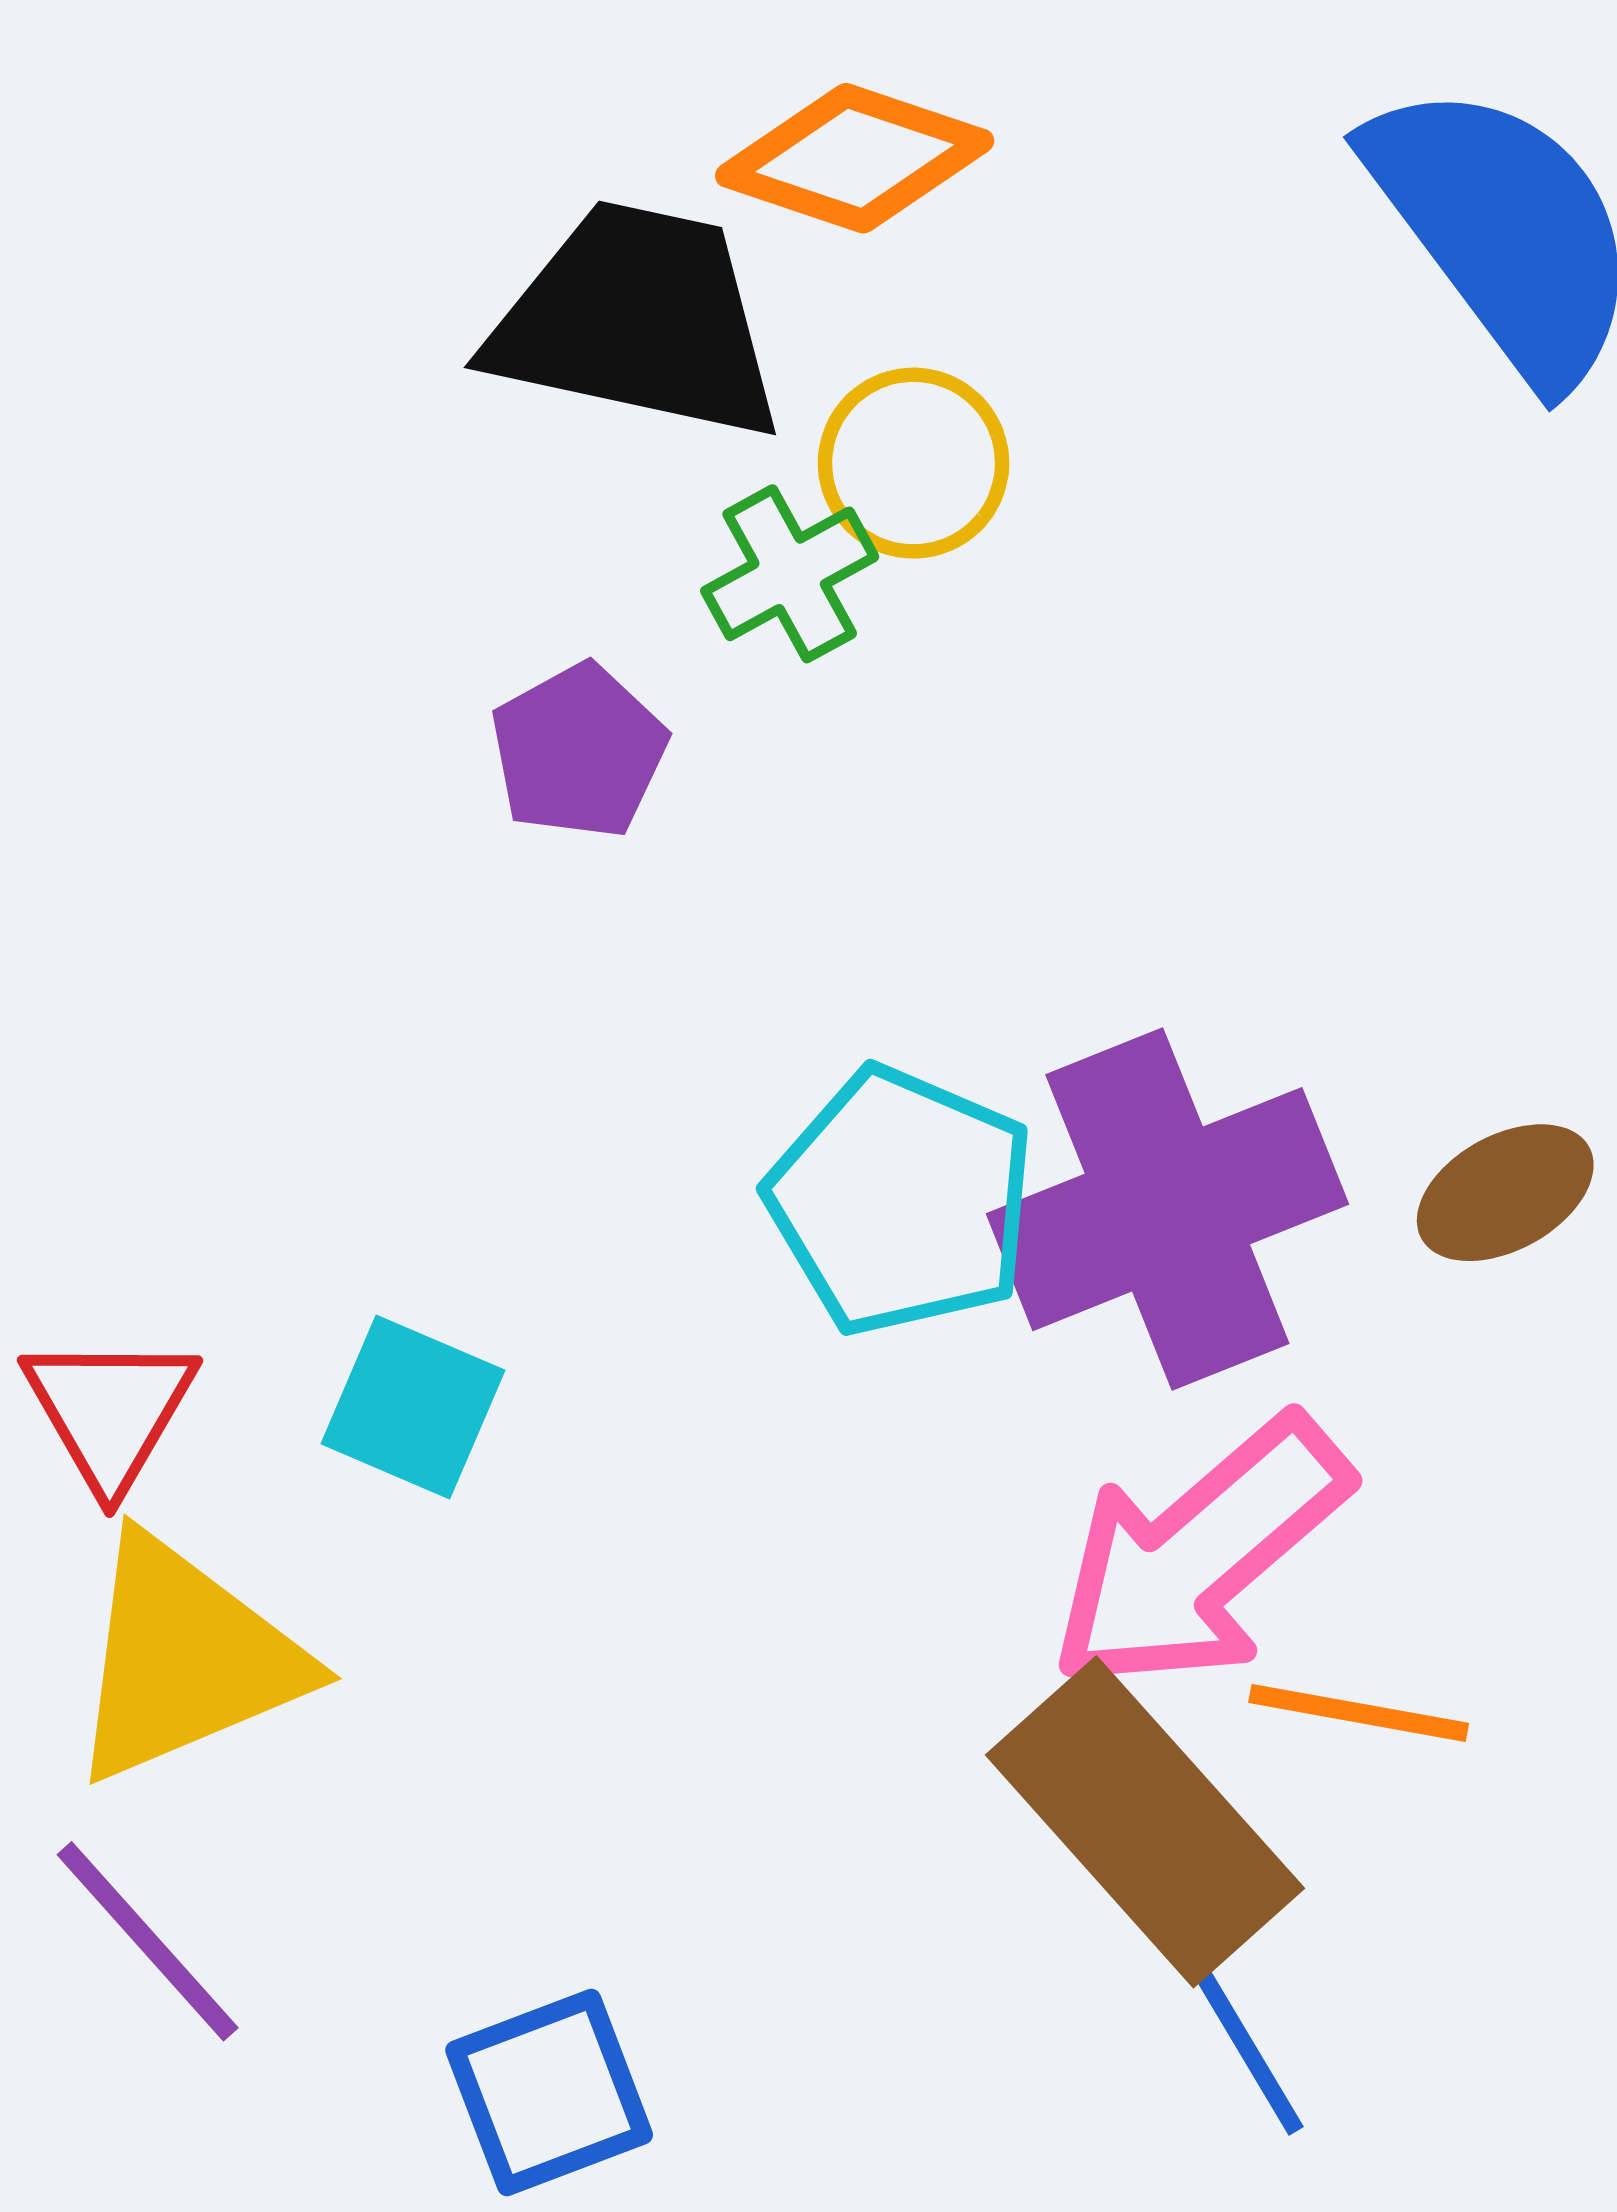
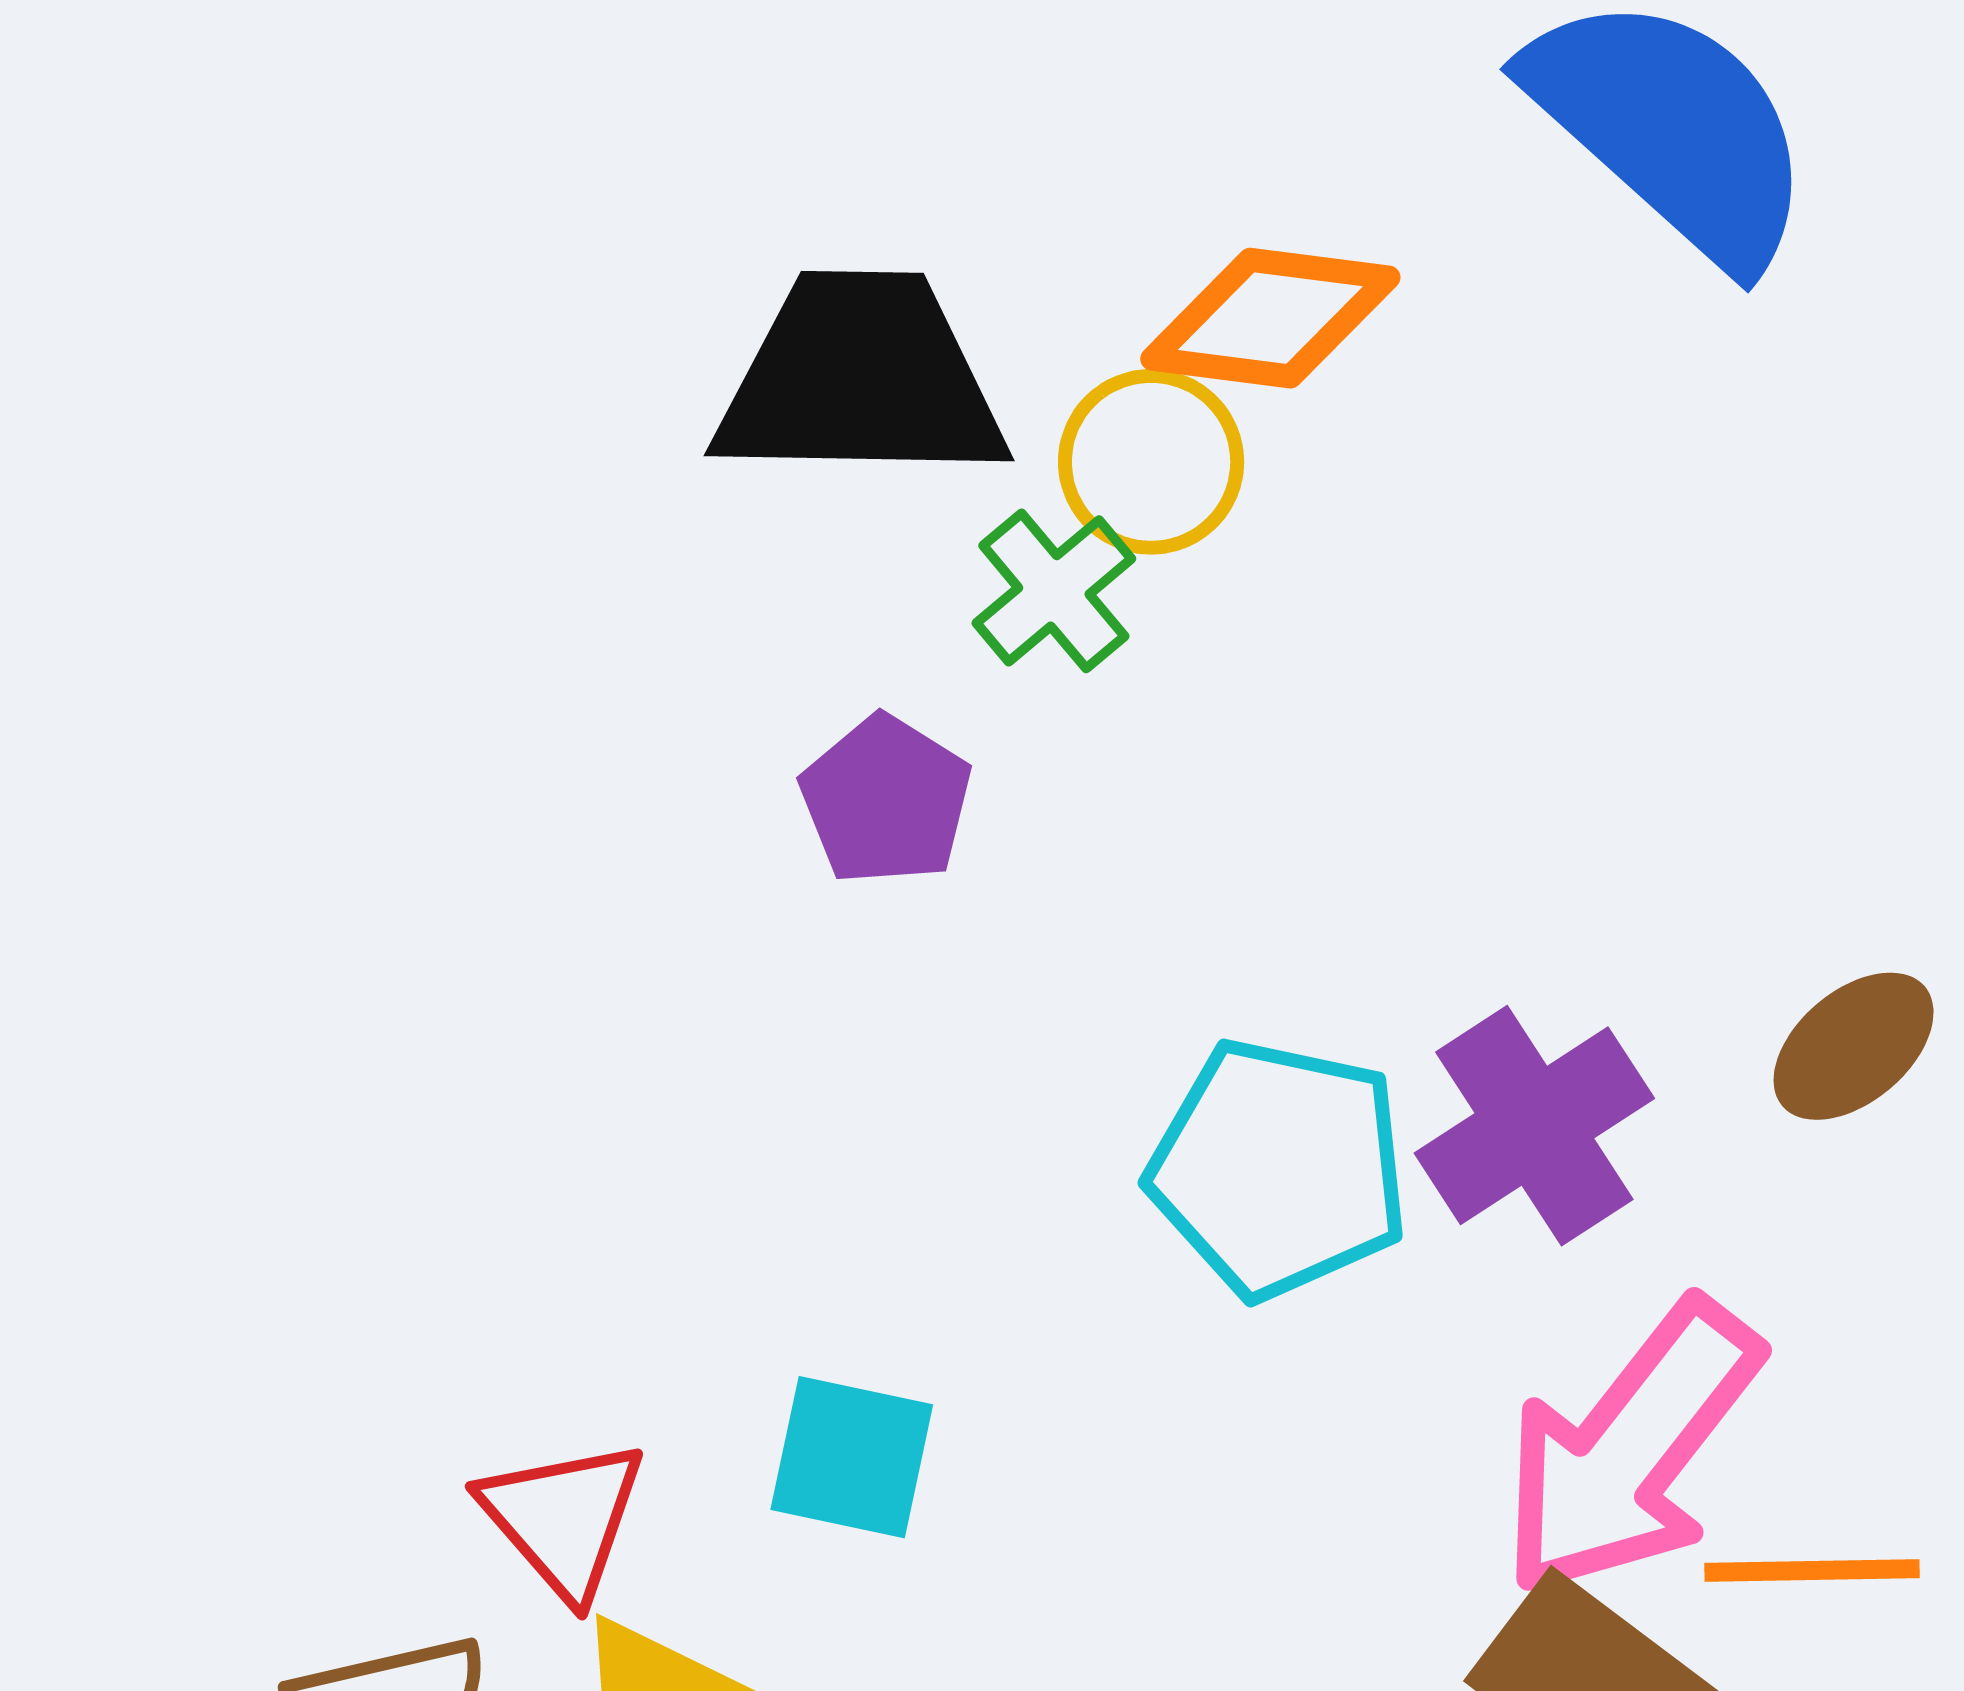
orange diamond: (855, 158) -> (1270, 318), moved
purple cross: (1167, 1209) -> (1534, 1126), size x0.7

